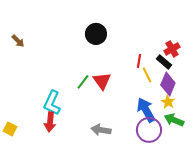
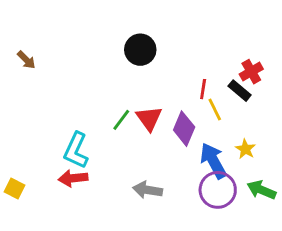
purple diamond: (168, 84) -> (184, 129), moved
green arrow: (174, 120) -> (262, 190), moved
red arrow: (50, 122) -> (73, 178), turned 78

